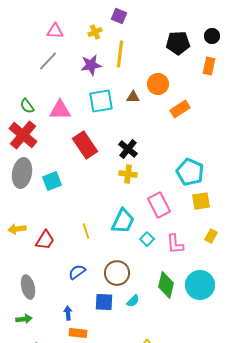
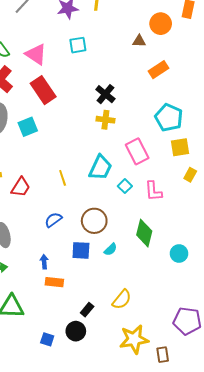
orange circle: (158, 84) -> (161, 24), moved
brown triangle: (133, 97) -> (139, 41), moved
cyan square: (101, 101) -> (78, 45), size x0.7
orange rectangle: (180, 109) -> (159, 70), moved
pink triangle: (60, 110) -> (36, 54), turned 35
red rectangle: (85, 145) -> (43, 90), moved
yellow rectangle: (211, 236) -> (190, 175), moved
cyan circle: (200, 285) -> (179, 253), moved, size x0.6

